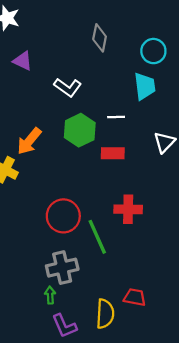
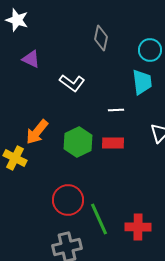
green hexagon: (80, 130) -> (78, 142), moved
red cross: (128, 209) -> (138, 227), moved

